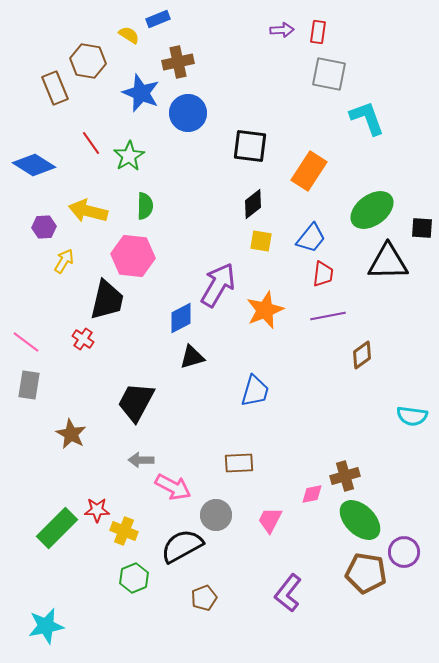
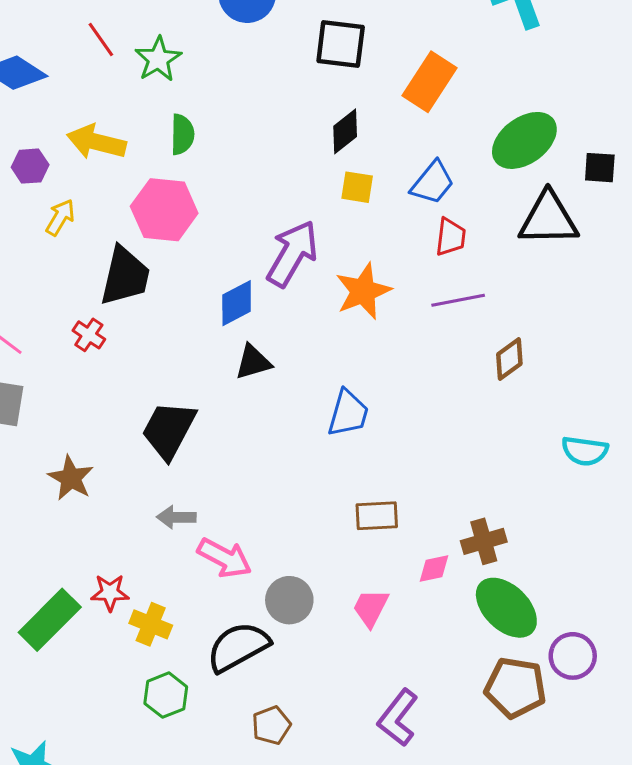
brown rectangle: (239, 463) -> (377, 516), moved

